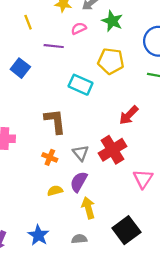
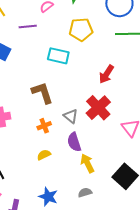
orange cross: (50, 157) -> (44, 126), turned -32
purple semicircle: (79, 182) -> (74, 142), turned -36
yellow semicircle: (55, 191) -> (44, 155), moved

